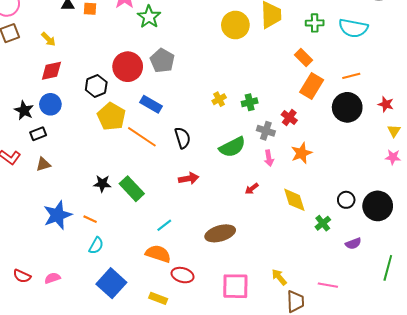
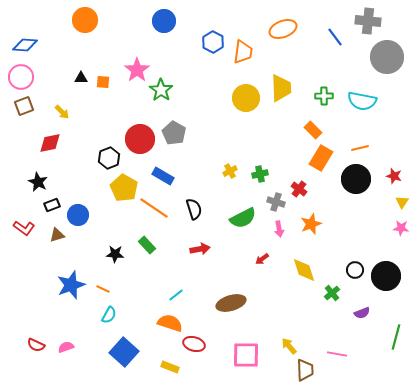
red diamond: (51, 71) -> (50, 143), moved
blue circle: (50, 104) -> (78, 215), moved
green rectangle: (132, 189) -> (147, 245), moved, size x0.7

